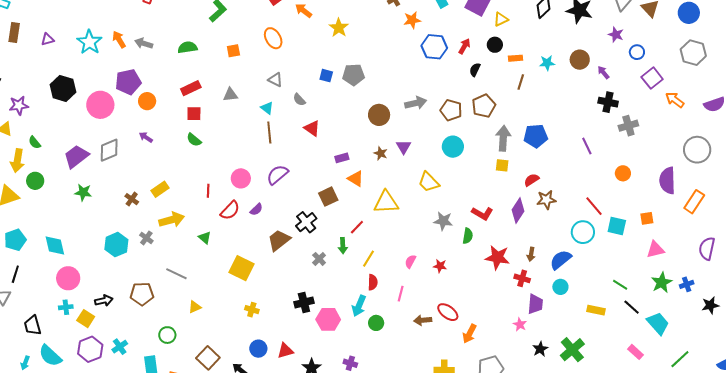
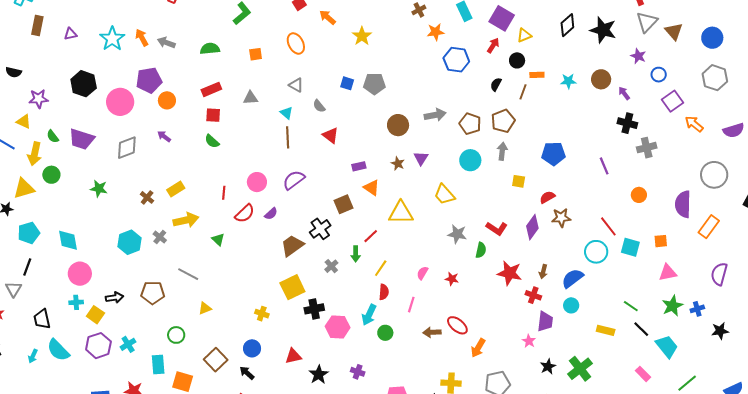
red arrow: (464, 46) -> (493, 45), moved
brown line: (521, 82) -> (523, 92), moved
gray arrow: (503, 138) -> (502, 151), moved, size x0.7
purple trapezoid: (76, 156) -> (82, 139), moved, turned -128
yellow square: (242, 268) -> (292, 287), moved, turned 35
blue circle: (258, 349) -> (252, 348), moved

